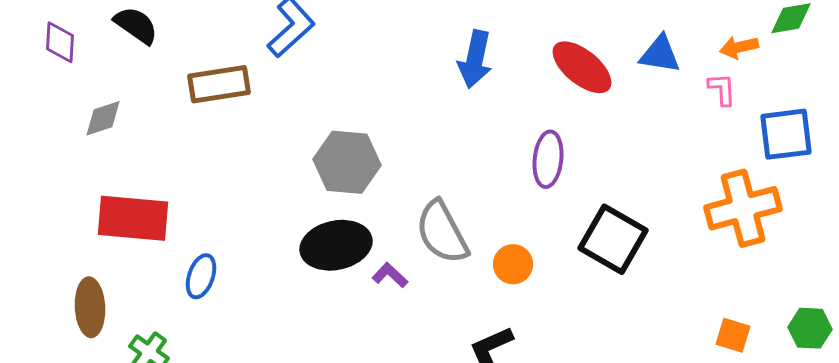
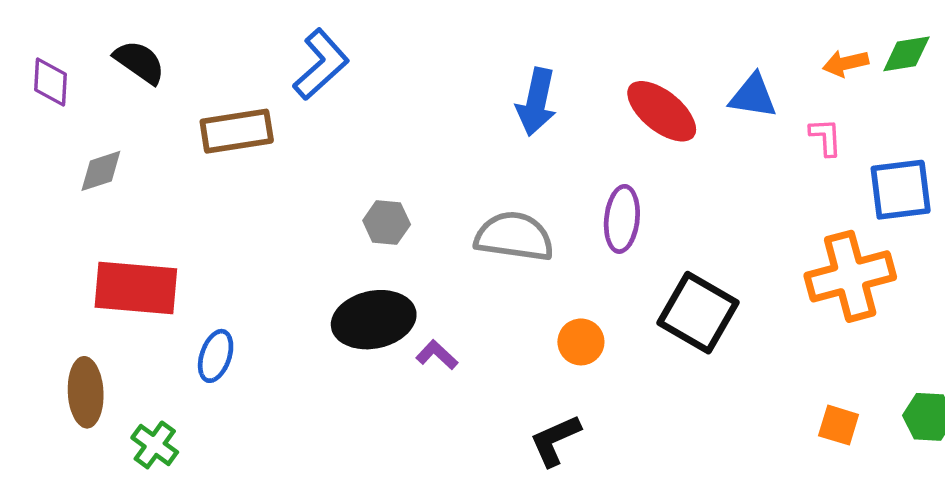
orange arrow: (739, 47) -> (846, 63), moved
gray hexagon: (347, 162) -> (387, 222), size x0.6
gray semicircle: (442, 232) -> (514, 237), moved, turned 126

